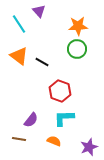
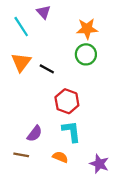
orange triangle: (19, 56) -> (21, 62), turned 30
cyan L-shape: (64, 118) -> (71, 131), turned 85
purple star: (89, 147) -> (99, 164), turned -30

